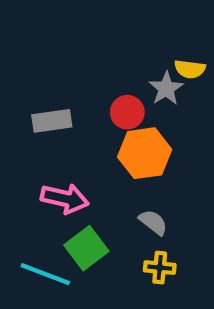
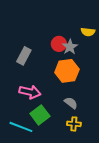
gray star: (166, 88) -> (70, 47), moved
red circle: (127, 112) -> (59, 44), moved
gray rectangle: (52, 121) -> (24, 56), turned -54

